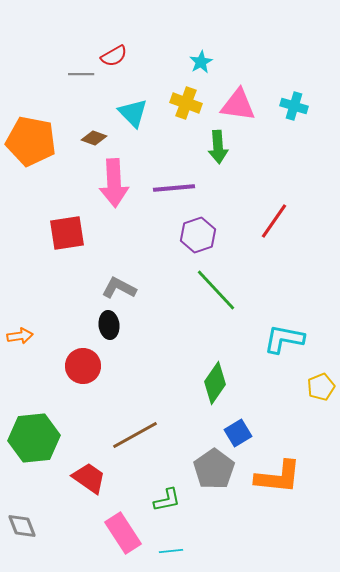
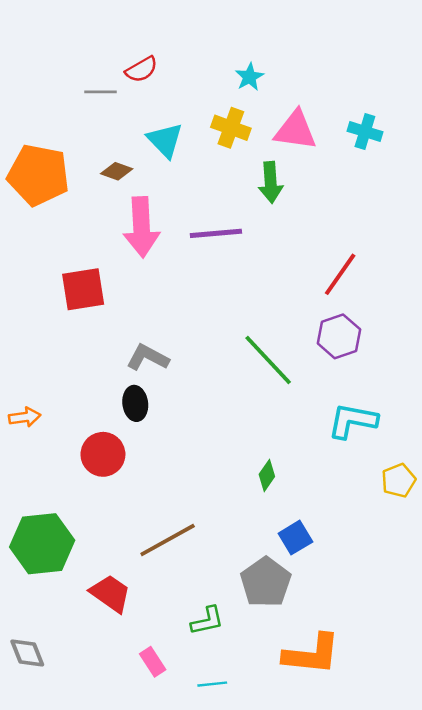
purple hexagon: (198, 235) -> (339, 336), moved
green diamond: (215, 383) -> (267, 475), size x0.6
orange L-shape: (278, 477) -> (312, 654), moved
pink rectangle: (123, 533) -> (153, 662), size x0.6

